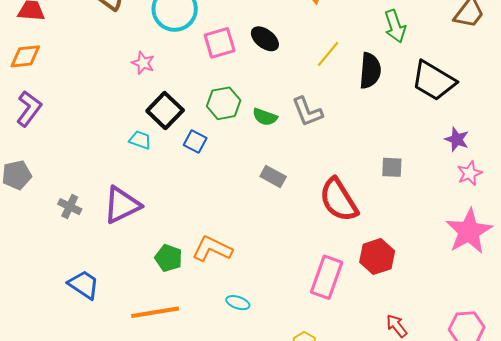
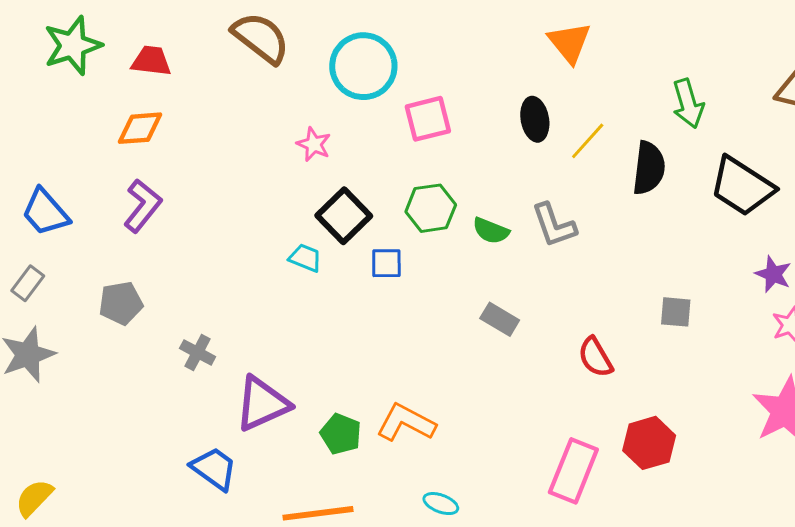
black ellipse: (265, 39) -> (535, 119), moved, turned 40
blue square: (195, 142) -> (386, 263), turned -30
red semicircle: (339, 200) -> (595, 357), size x0.6
purple triangle: (122, 205) -> (262, 404), moved

